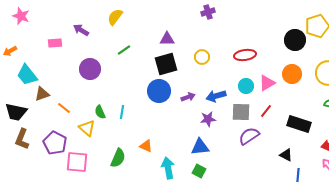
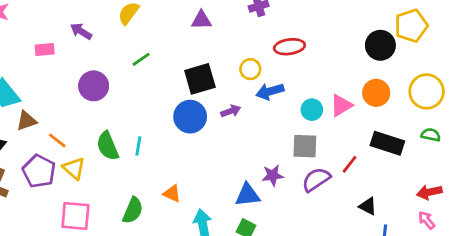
purple triangle: (167, 39) -> (201, 20), moved
red ellipse: (245, 55) -> (289, 47), moved
blue arrow: (216, 96) -> (270, 91), moved
purple arrow: (188, 97) -> (231, 111), moved
red line: (266, 111) -> (350, 164), moved
green semicircle: (100, 112) -> (108, 146), size x1.5
purple star: (208, 119) -> (273, 175), moved
black rectangle: (299, 124) -> (387, 143), moved
yellow triangle: (87, 128) -> (74, 168), moved
purple pentagon: (55, 143) -> (39, 171), moved

